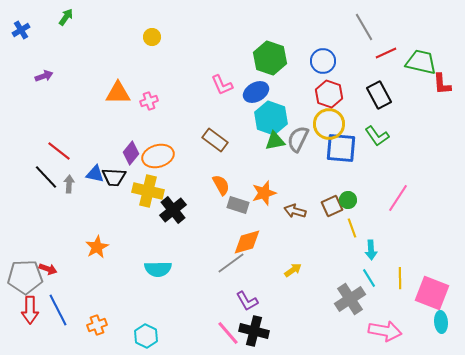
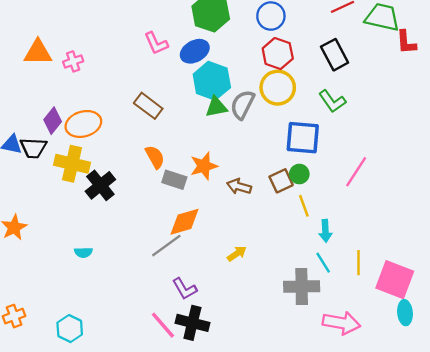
blue square: (341, 148) -> (303, 138), moved
cyan semicircle: (158, 269) -> (83, 252), size x0.6
gray cross: (350, 299) -> (302, 287), turned 32

